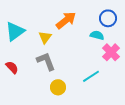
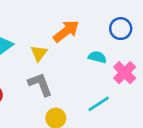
cyan semicircle: (97, 35) -> (97, 57), moved

